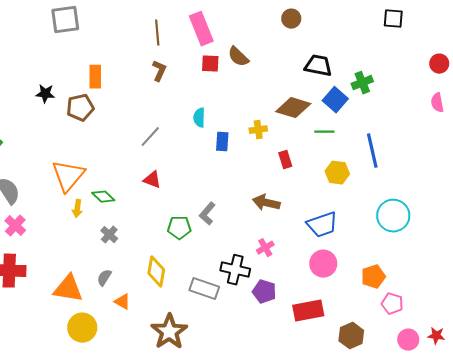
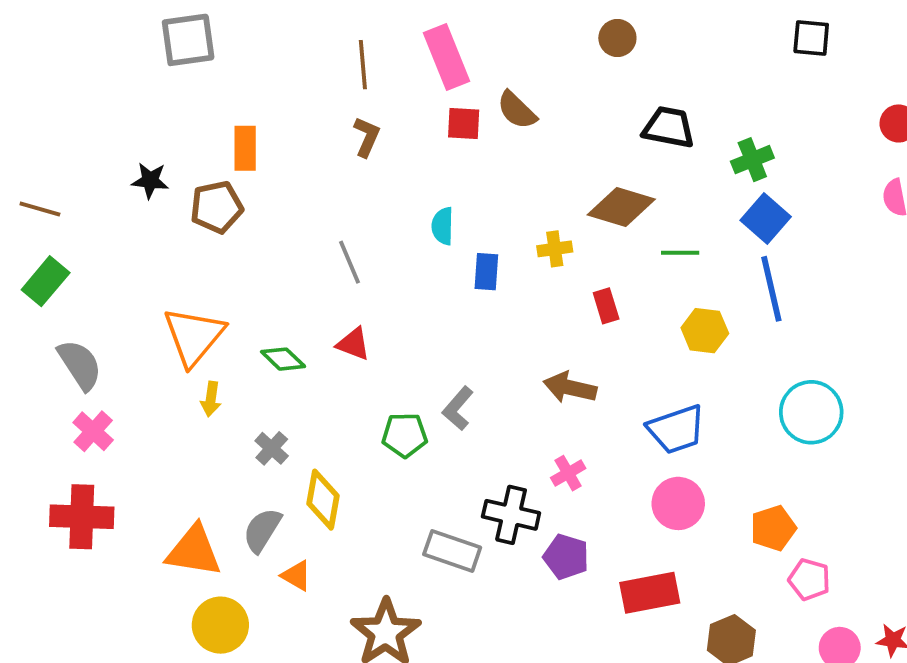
blue square: (335, 100) -> (766, 218), moved
gray line: (150, 137) -> (350, 262), turned -65
green diamond: (103, 197) -> (283, 359), moved
yellow diamond: (156, 272) -> (323, 500), moved
gray semicircle: (104, 278) -> (262, 530), size x1.4

